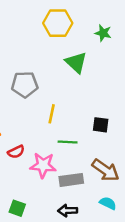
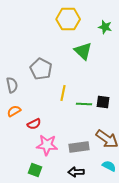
gray pentagon: (25, 84) -> (41, 69), turned 30
green line: (68, 142) -> (84, 104), moved
pink star: (43, 165) -> (47, 145), moved

